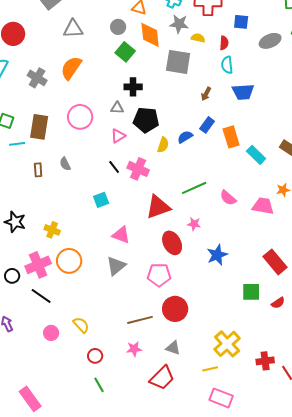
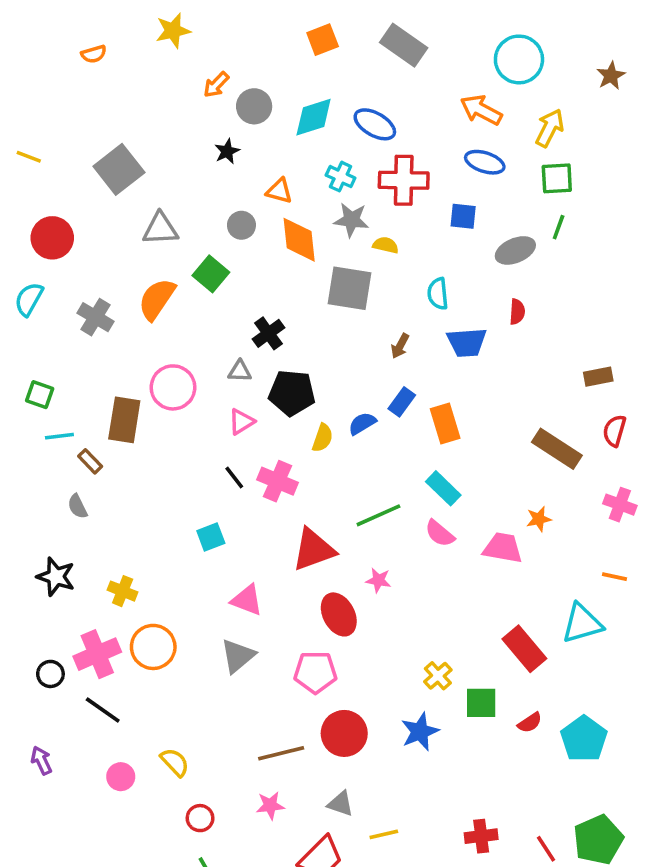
red semicircle: (224, 43) -> (517, 312), moved
green square: (125, 52) -> (211, 274), moved
black cross: (133, 87) -> (268, 333), turned -36
brown rectangle: (39, 127) -> (124, 420), moved
cyan rectangle: (256, 155) -> (443, 488), moved
gray semicircle: (65, 164) -> (77, 506), moved
brown rectangle: (38, 170) -> (90, 461), moved, turned -40
blue star: (217, 255) -> (420, 732), moved
yellow cross: (227, 344) -> (438, 676), moved, size x0.6
red cross: (265, 361) -> (481, 836), moved
yellow line: (210, 369) -> (384, 834), moved

